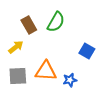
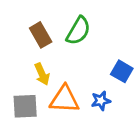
yellow arrow: (16, 47) -> (42, 74), moved, turned 105
blue star: (70, 80) -> (101, 101), moved

